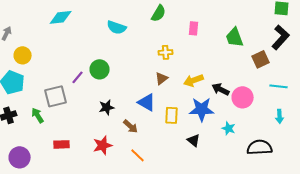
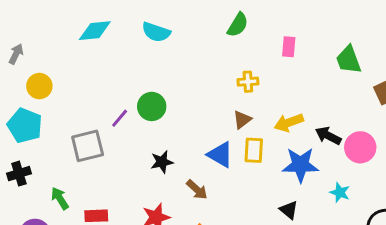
cyan semicircle: (117, 27) -> (156, 32), moved
green arrow: (38, 115) -> (60, 198), moved
yellow rectangle: (172, 115) -> (254, 150), moved

